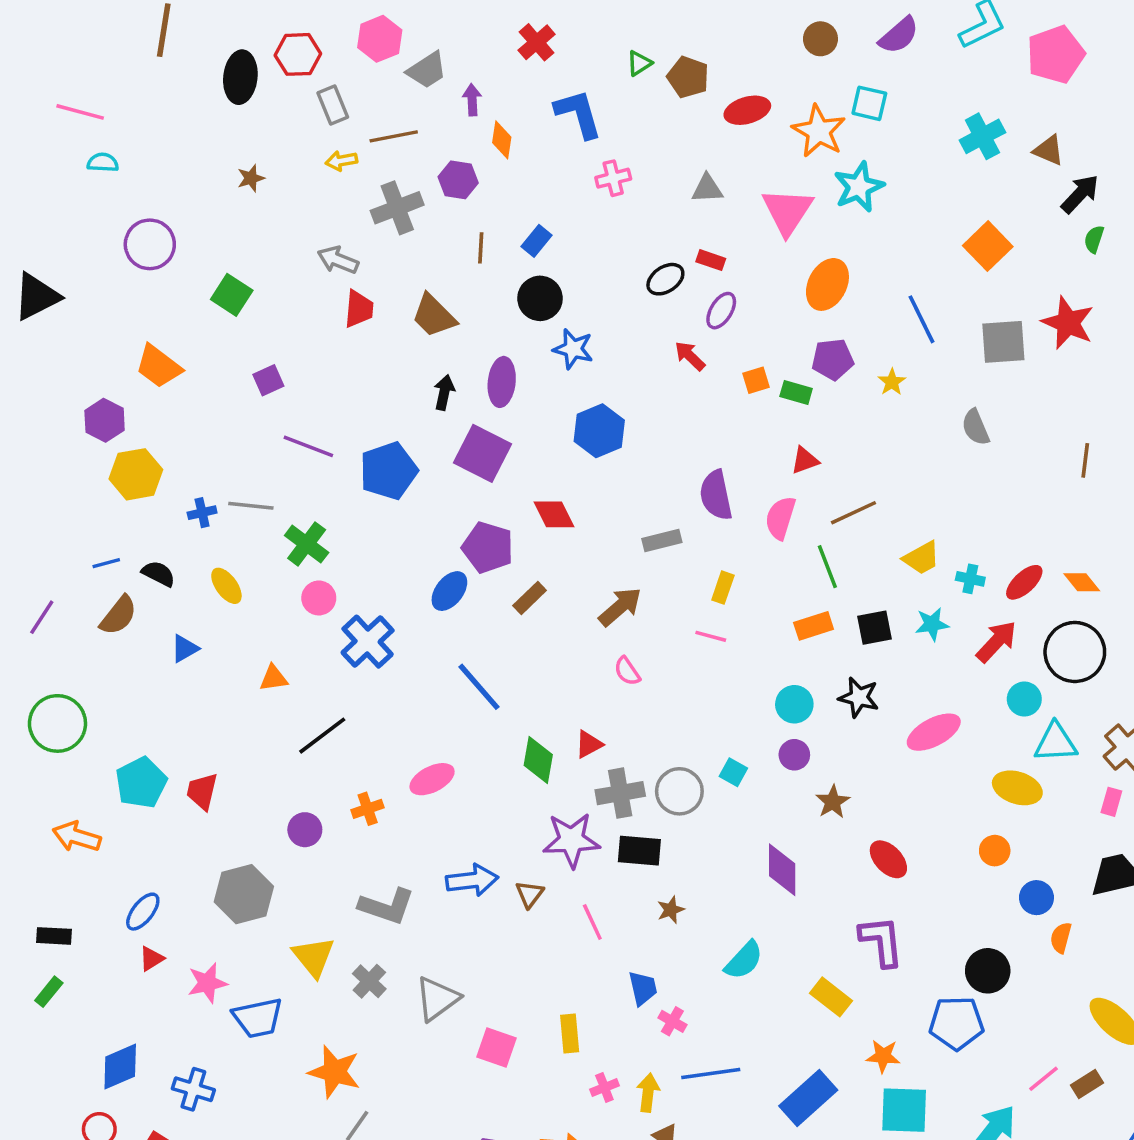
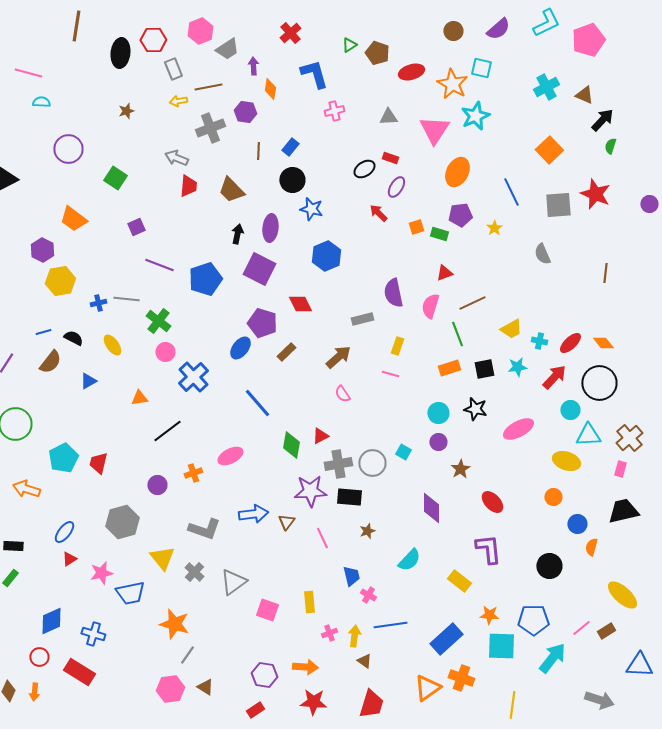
blue pentagon: (956, 1023) -> (533, 620), moved

